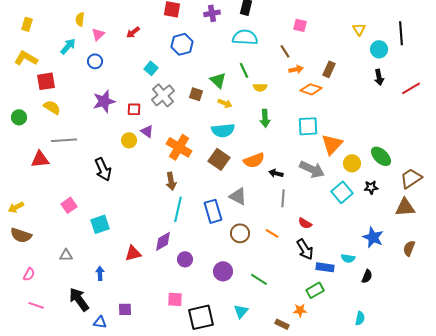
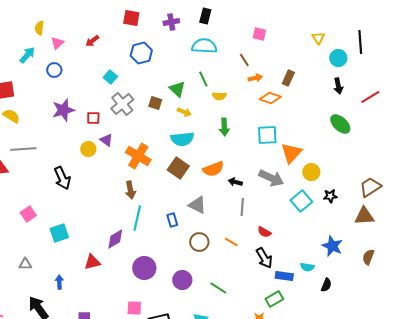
green ellipse: (381, 156) -> (340, 124), moved
blue rectangle: (213, 211) -> (172, 220), size x0.6
purple diamond: (163, 241) -> (115, 239), moved
purple circle: (185, 259) -> (144, 268), size x1.5

